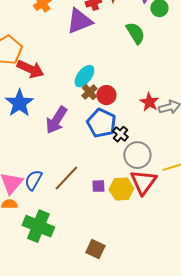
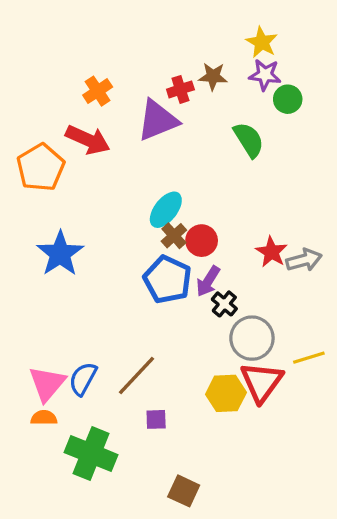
red arrow: (30, 69) -> (88, 140), moved
purple arrow: (56, 120) -> (208, 281), moved, size x0.7
blue pentagon: (101, 123) -> (167, 280), moved
purple square: (98, 186) -> (156, 419), moved

